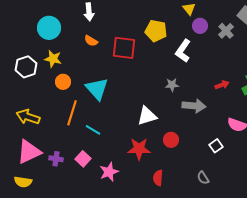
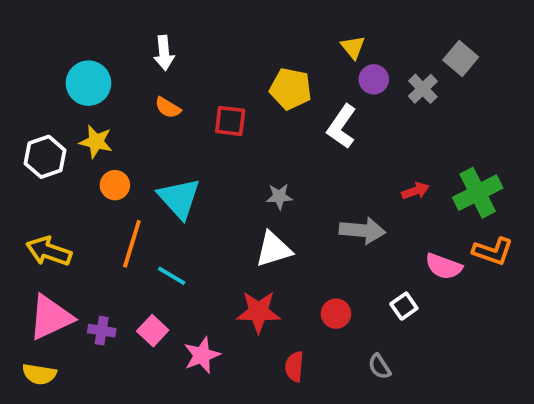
red square: (124, 48) -> (230, 121), size x0.7
gray star: (172, 85) -> (279, 196), moved
red circle: (171, 140) -> (336, 314), moved

